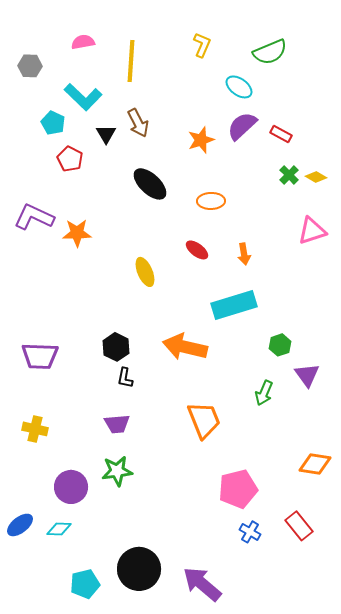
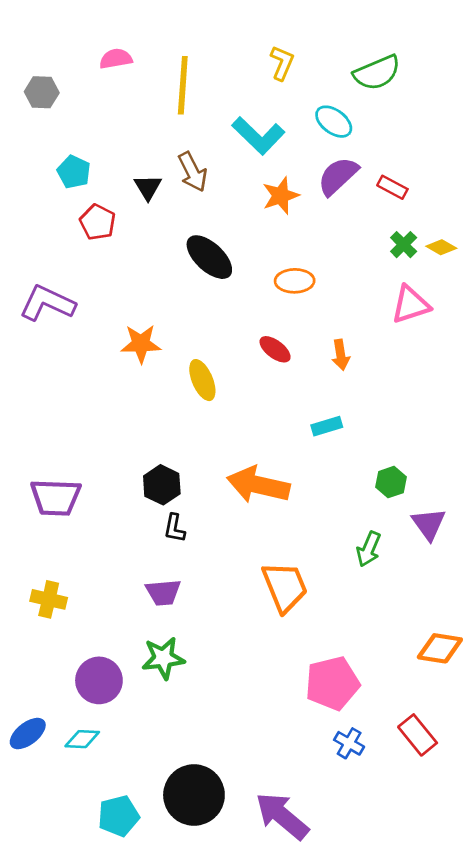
cyan L-shape: (83, 97) -> (258, 136), moved
pink triangle: (312, 231) -> (411, 305), moved
orange star: (77, 233) -> (141, 344), moved
cyan rectangle: (234, 305) -> (327, 426), size x0.5

